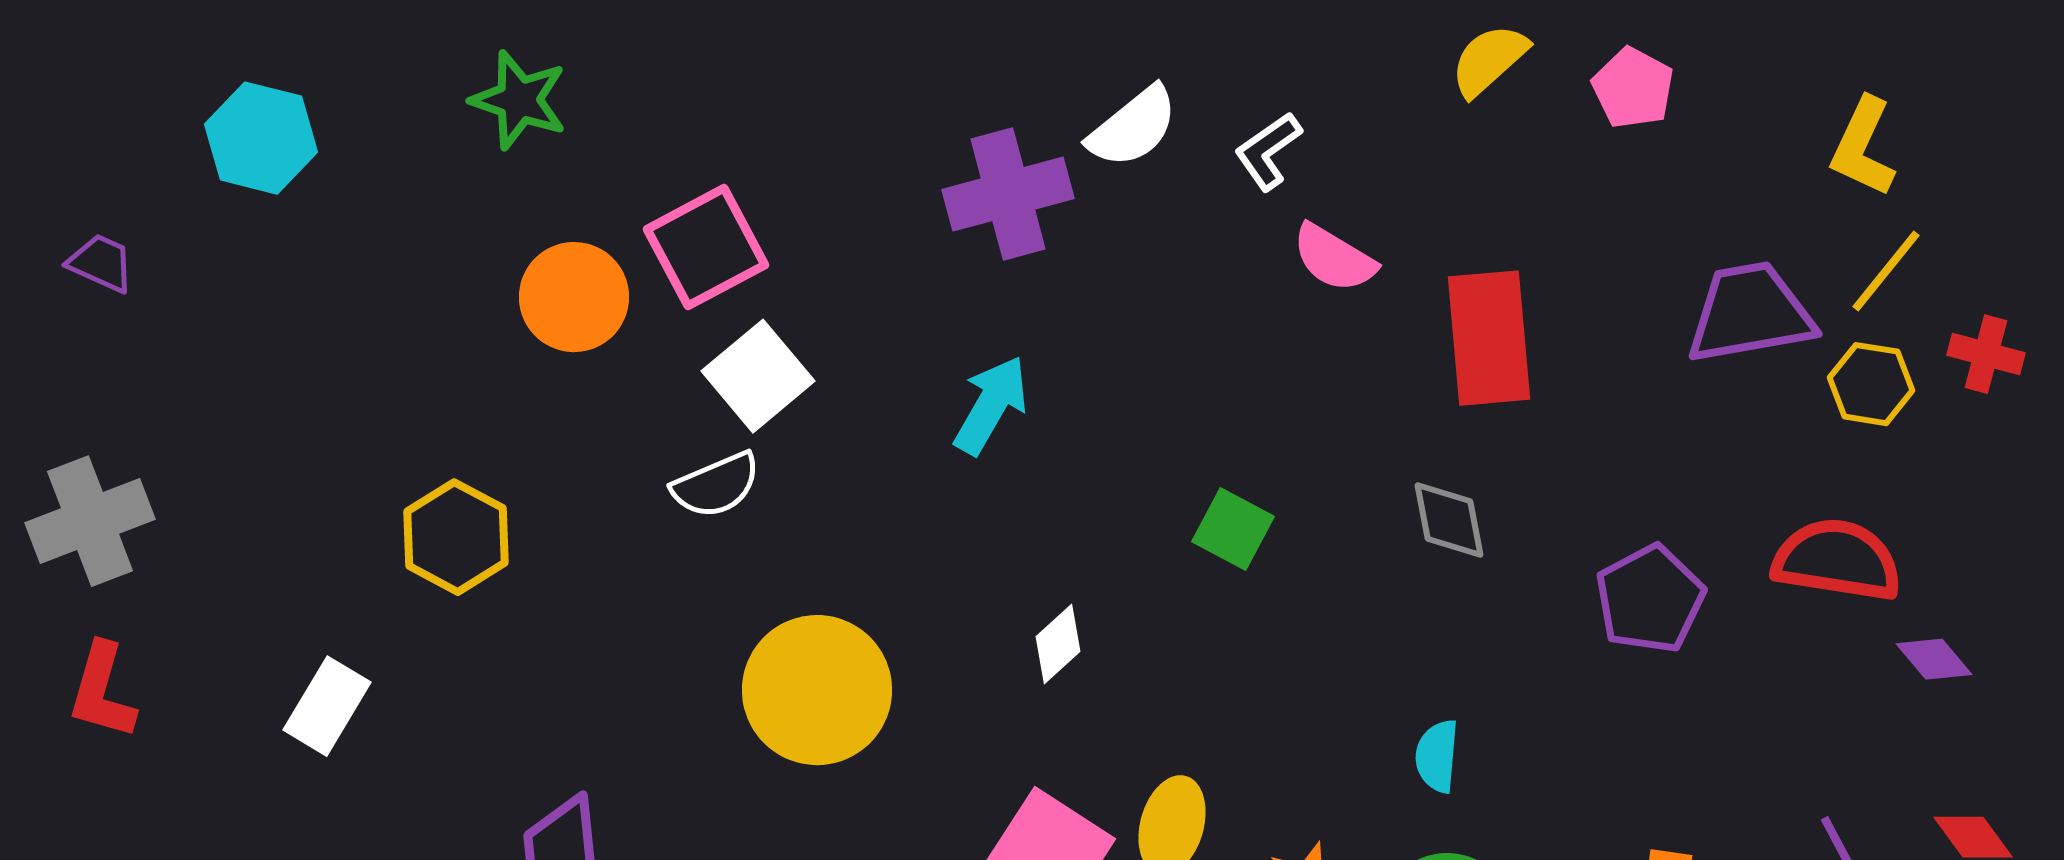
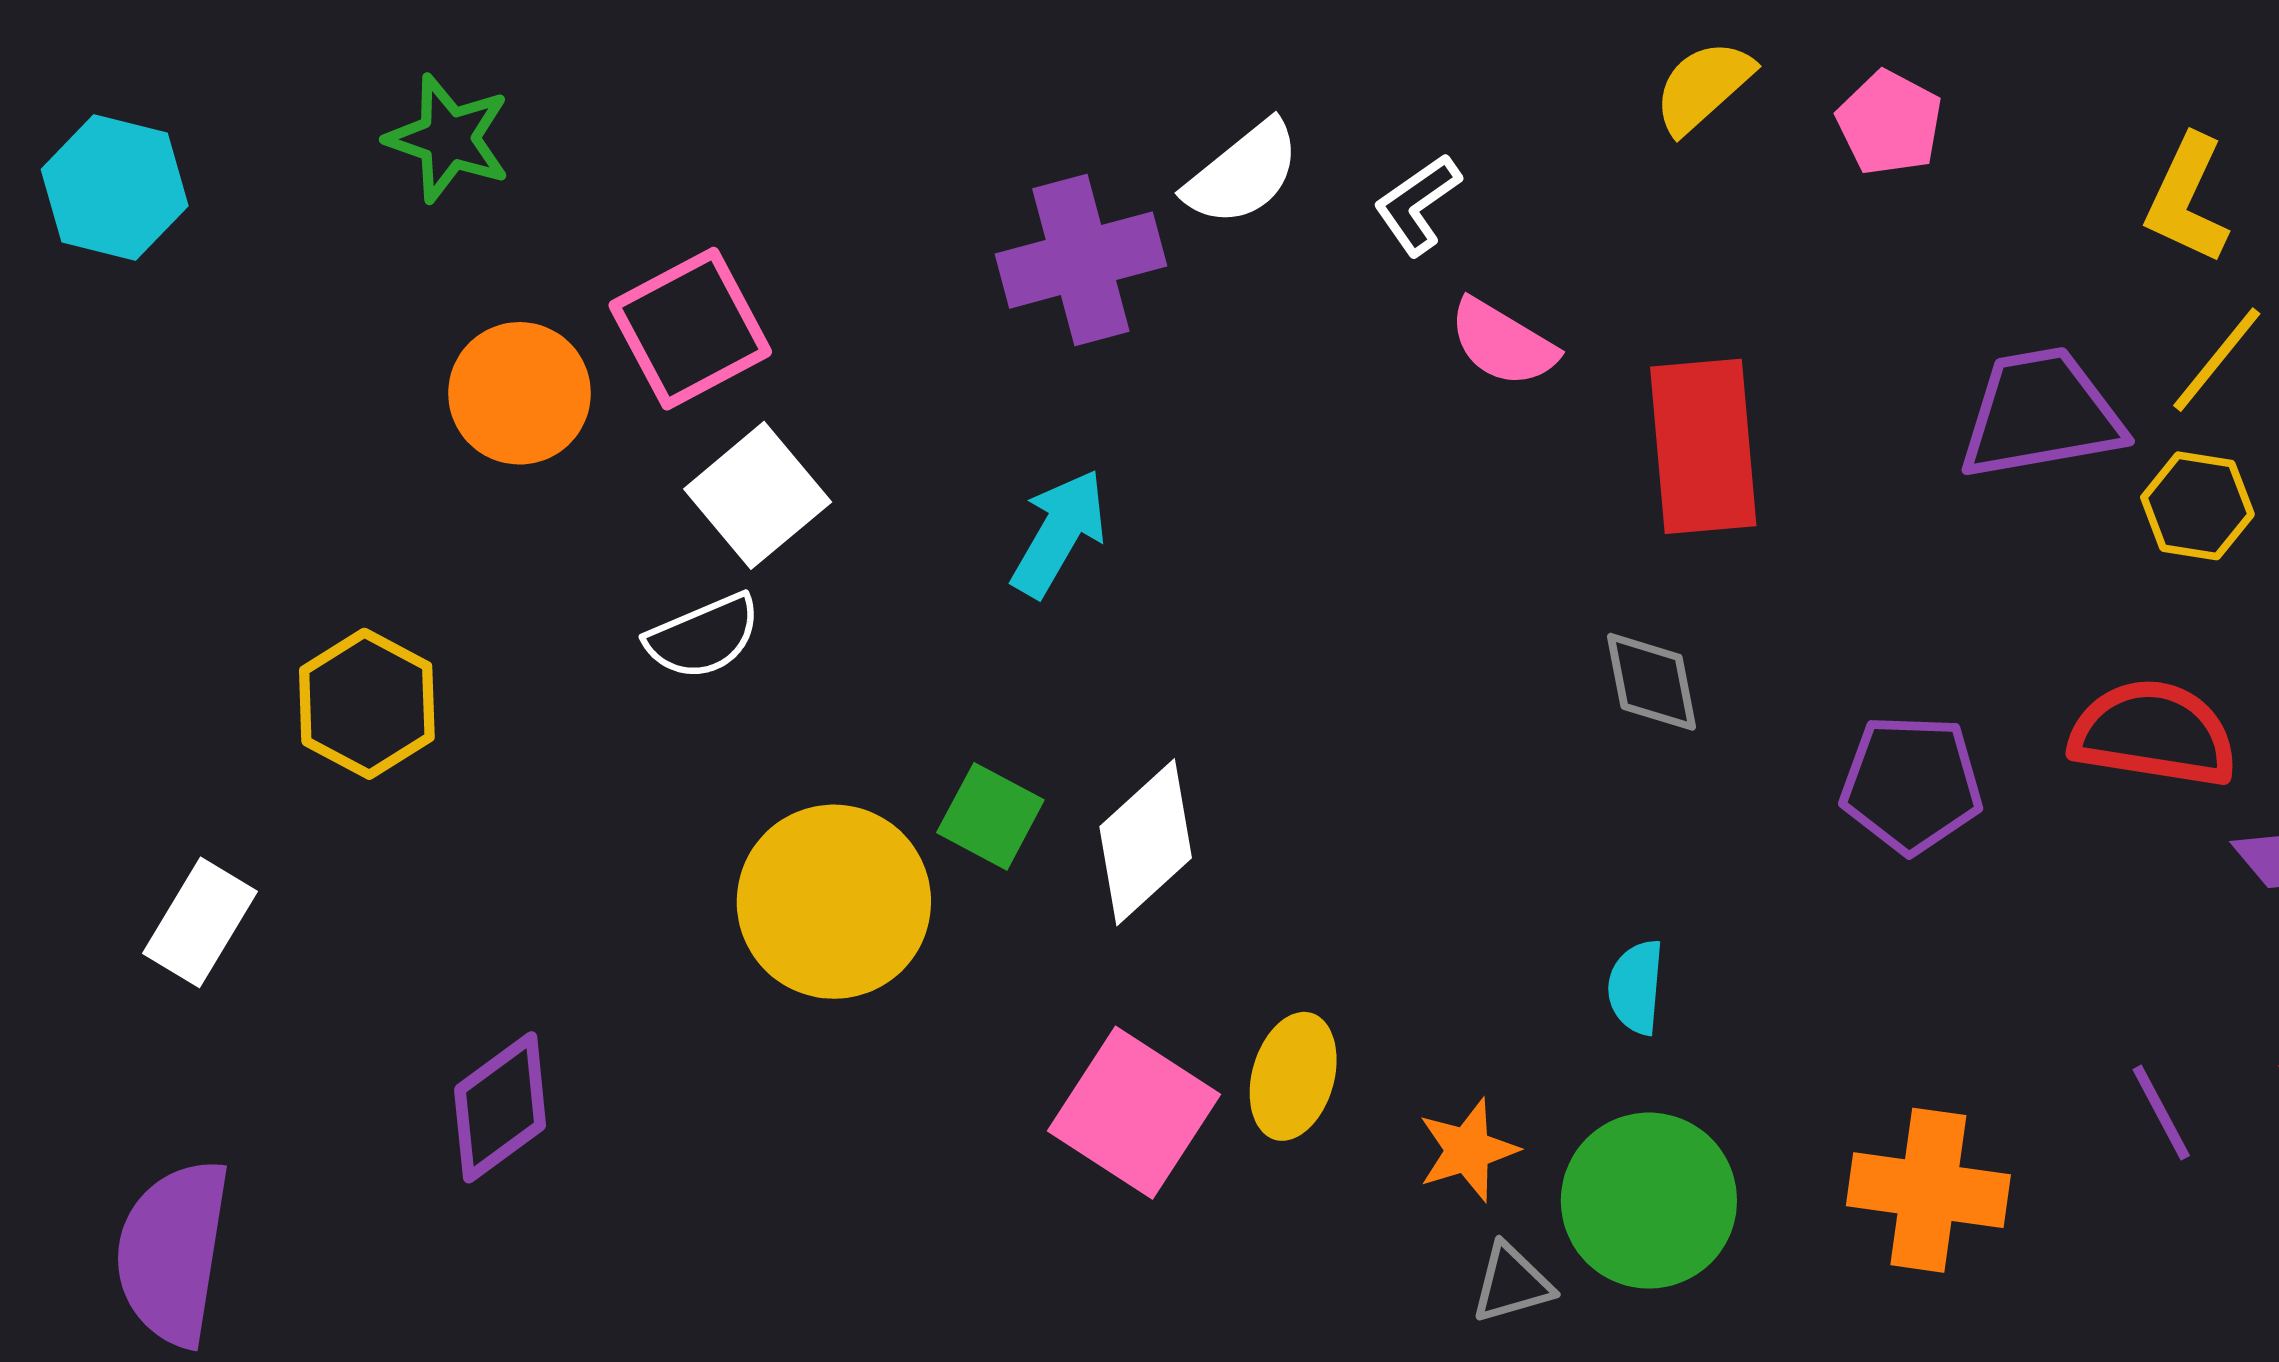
green square: (1233, 529) -> (990, 816), moved
purple pentagon: (1650, 599) -> (1912, 784), turned 30
white diamond: (1058, 644) -> (1146, 842), size x1.6

